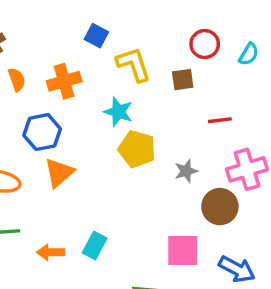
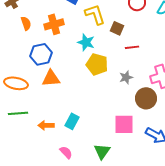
brown square: (183, 80) -> (117, 28), moved, turned 32
red line: (220, 120) -> (132, 47), moved
orange triangle: (59, 173) -> (51, 78), turned 36

